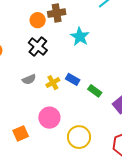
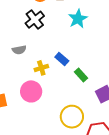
yellow cross: (53, 83) -> (41, 68), moved
yellow circle: (79, 137) -> (72, 117), moved

